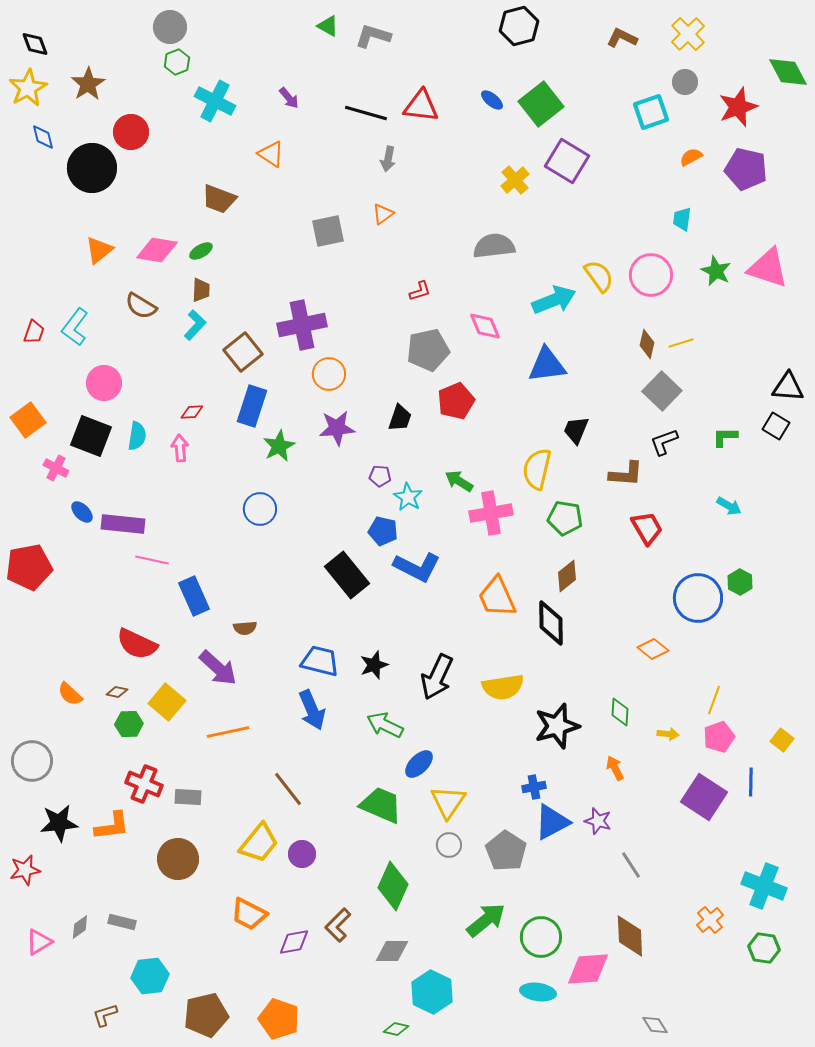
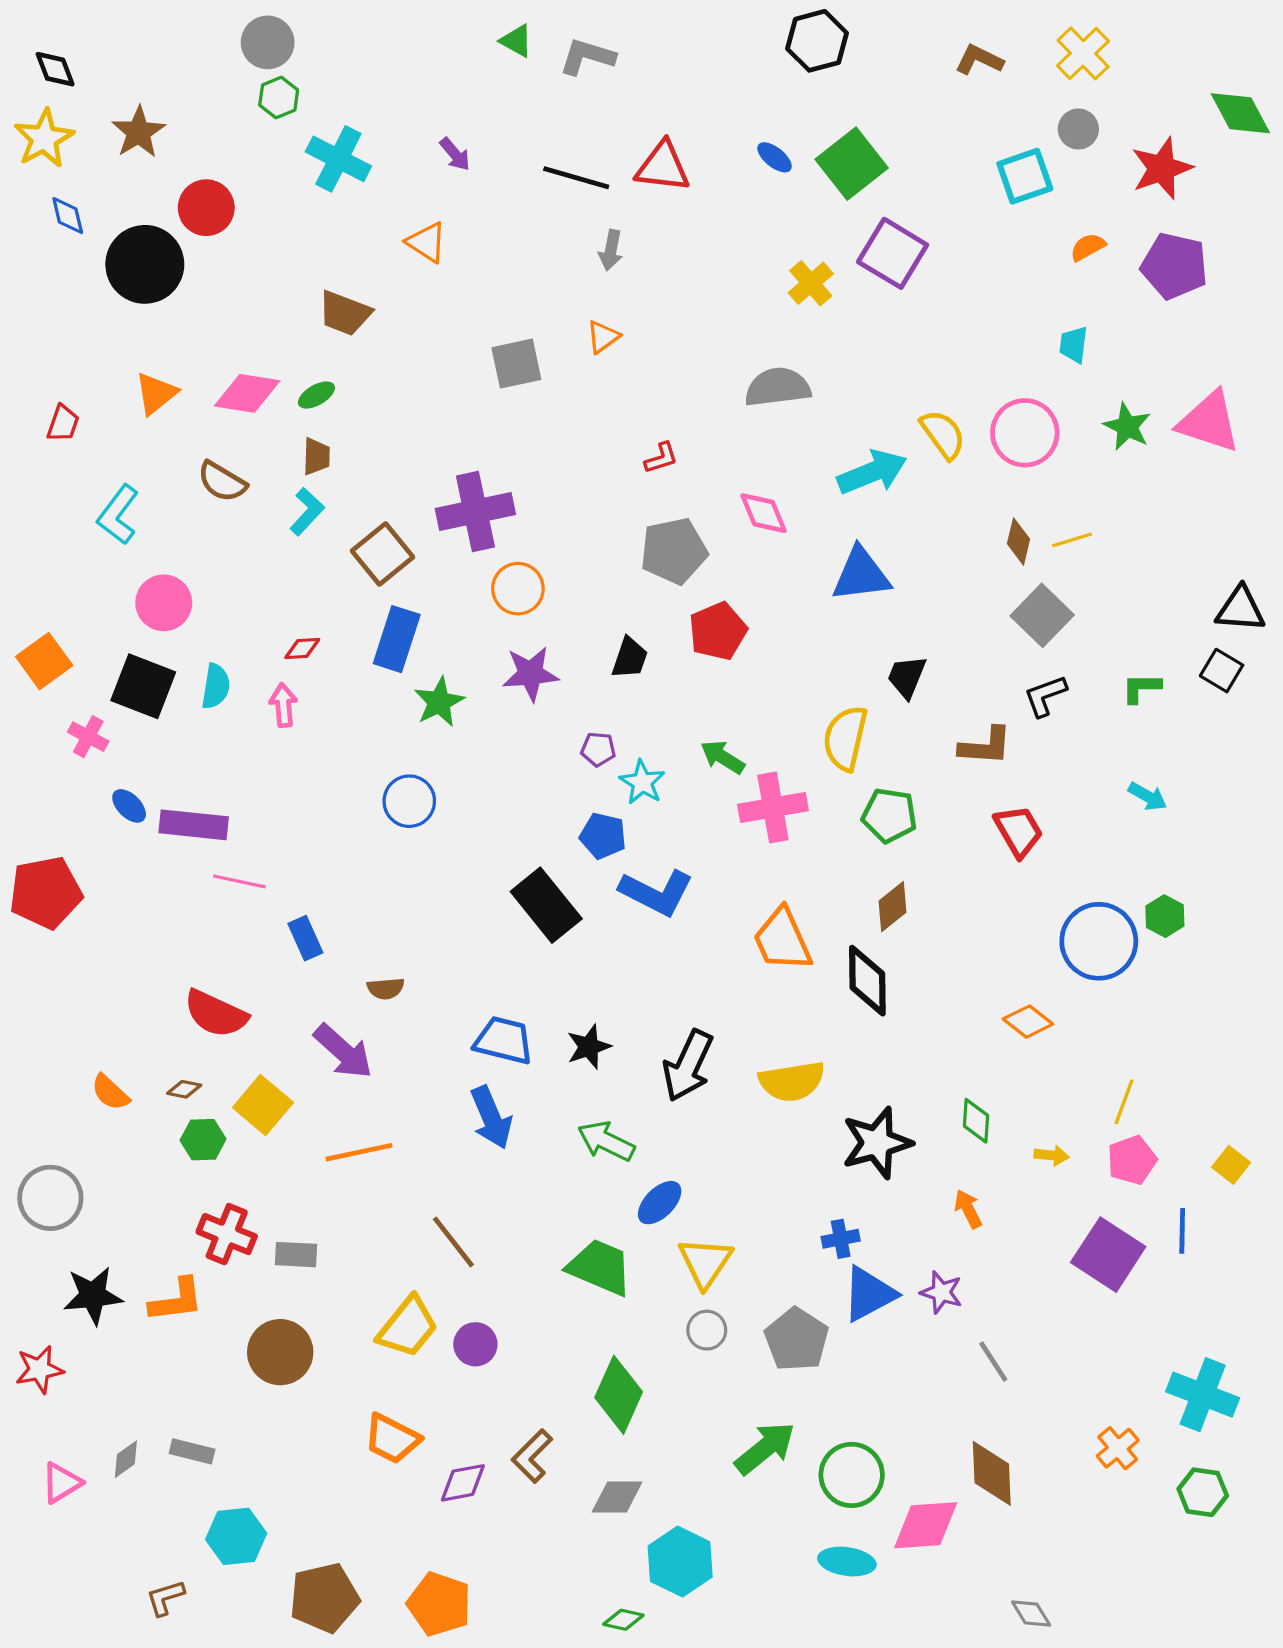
red trapezoid: (34, 332) -> (63, 423), moved
blue rectangle: (194, 596) -> (305, 938), size x0.7

